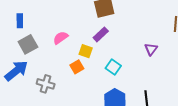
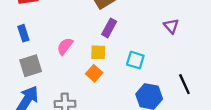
blue rectangle: (20, 21) -> (23, 33), moved
gray square: (28, 44) -> (31, 66), turned 30

